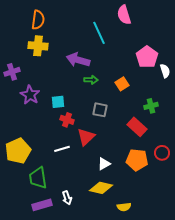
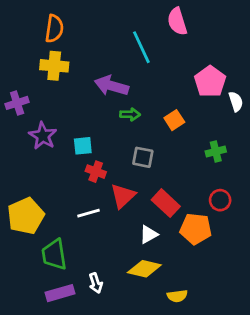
red rectangle: (137, 127) -> (166, 203), moved
red circle: (162, 153) -> (220, 200), moved

